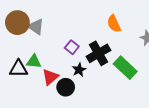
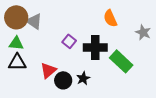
black cross: (99, 53) -> (95, 47), turned 30
green triangle: (34, 62) -> (16, 43), moved
black star: (79, 70) -> (83, 78), moved

